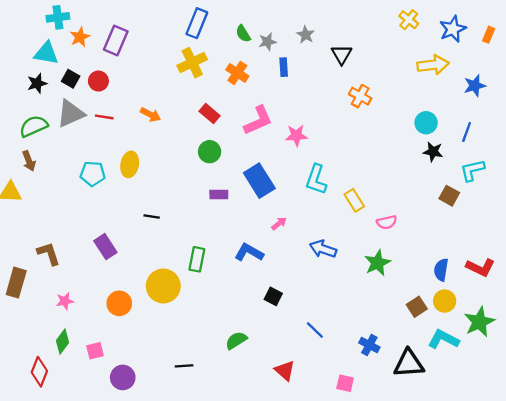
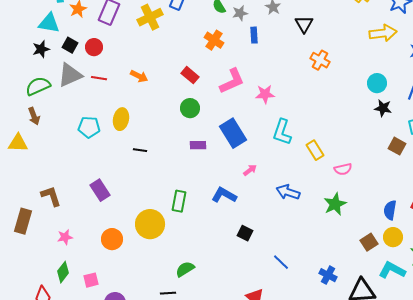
yellow cross: (192, 63) -> (150, 17), moved
black line: (152, 217) -> (140, 150), moved
green semicircle: (236, 340) -> (185, 269), moved

